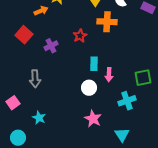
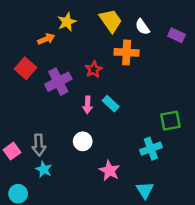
purple cross: (51, 46) -> (58, 82), size x1.5
cyan rectangle: (94, 64) -> (111, 104), turned -48
pink arrow: (109, 75) -> (88, 105), moved
gray arrow: (35, 79) -> (39, 145), moved
white circle: (89, 88) -> (83, 141), moved

